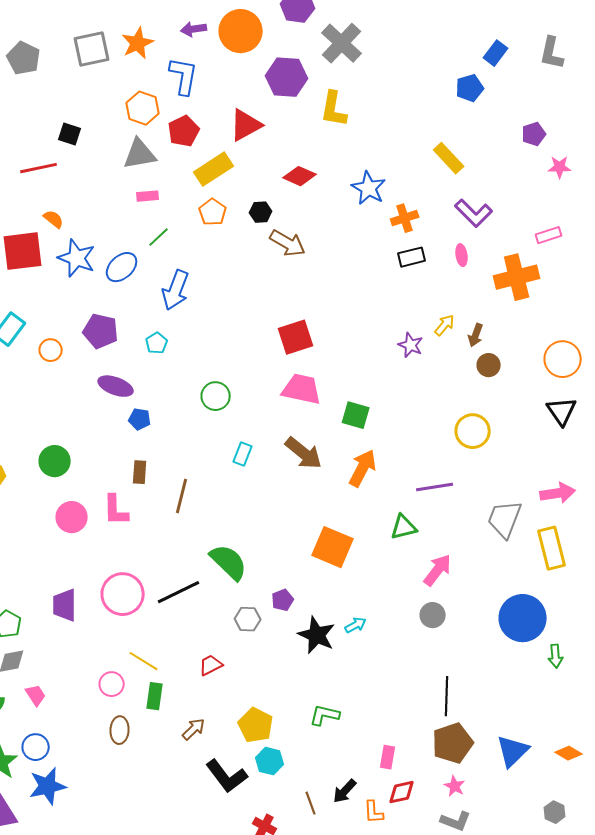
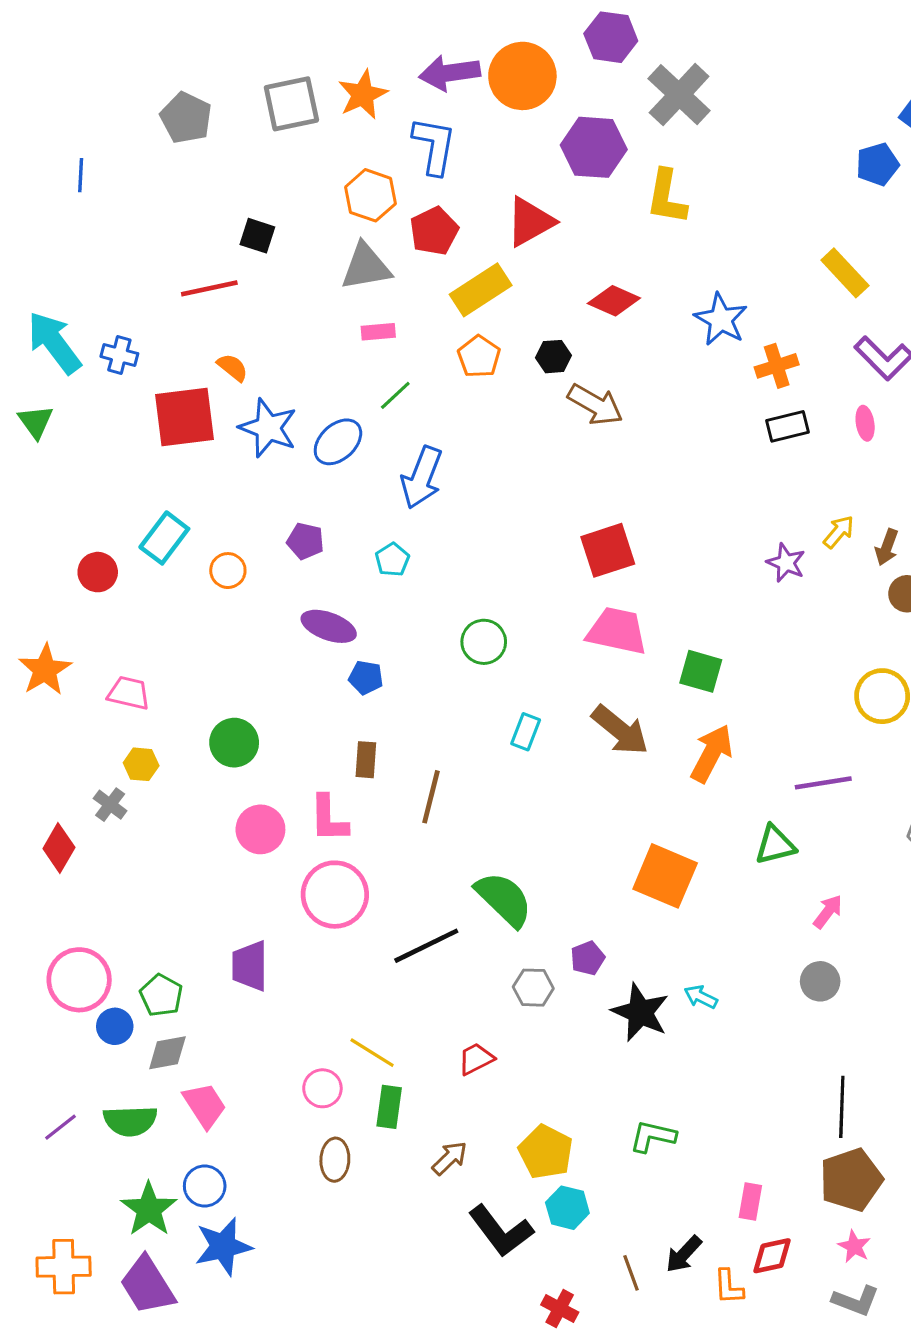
purple arrow: (194, 29) -> (450, 73), size x1.5
purple pentagon: (101, 331) -> (305, 541), size x0.7
pink arrow: (438, 570) -> (828, 912), size x0.7
pink circle: (123, 594) -> (335, 895), moved
cyan arrow: (356, 625) -> (701, 997), turned -125
pink trapezoid: (36, 695) -> (205, 1105), size x1.4

